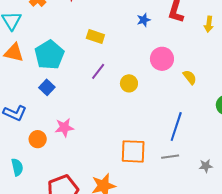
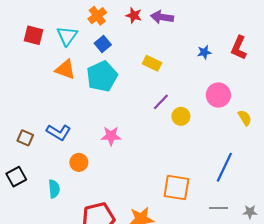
purple line: (98, 71) -> (161, 102), moved
blue square: (47, 87) -> (103, 44), moved
pink star: (64, 127) -> (111, 136), moved
gray line: (170, 157) -> (218, 208), moved

